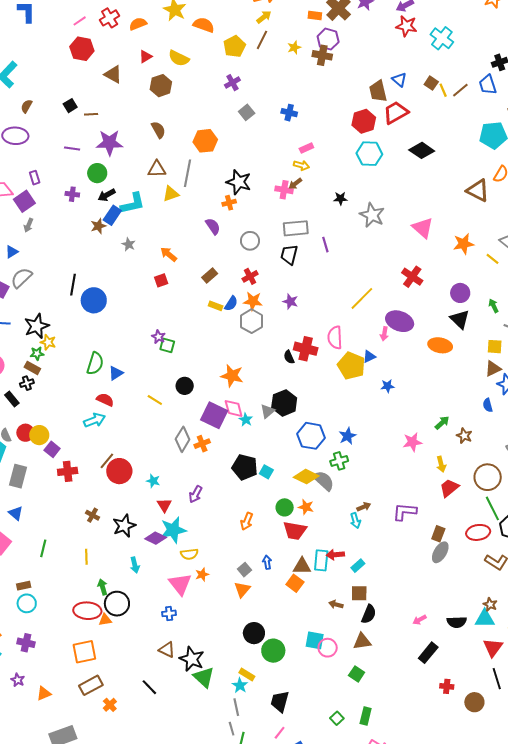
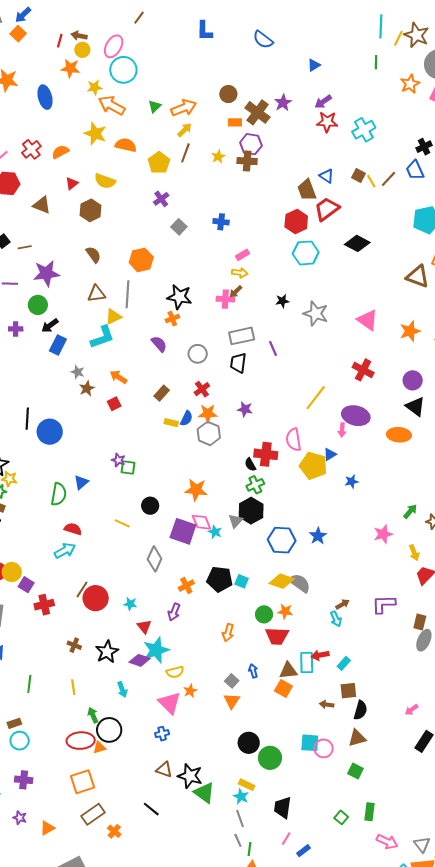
cyan cross: (442, 38) -> (364, 130), turned 30
cyan L-shape: (133, 203) -> (102, 337), moved
brown star: (98, 226) -> (87, 388), moved
blue triangle: (116, 373) -> (81, 482), moved
orange cross: (202, 444) -> (186, 586), moved
green cross: (339, 461) -> (255, 485), moved

